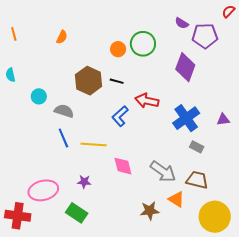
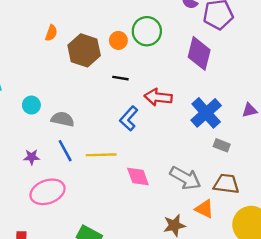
brown hexagon: (89, 81) -> (84, 50), moved
purple star: (84, 182) -> (32, 157), moved
pink ellipse: (43, 190) -> (47, 192), moved

